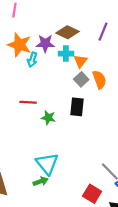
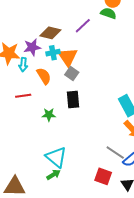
purple line: (103, 32) -> (83, 26), turned 36
orange triangle: (80, 61) -> (68, 57), size x1.5
orange semicircle: (99, 80) -> (44, 76), moved
red line: (28, 102) -> (23, 96), moved

